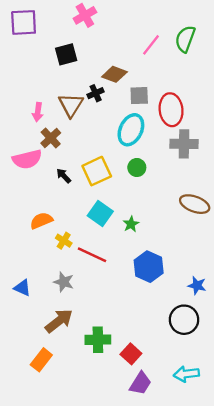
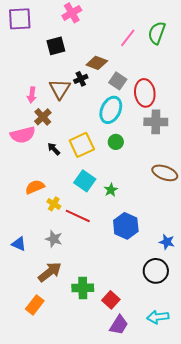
gray square: (139, 96) -> (118, 81), turned 36

